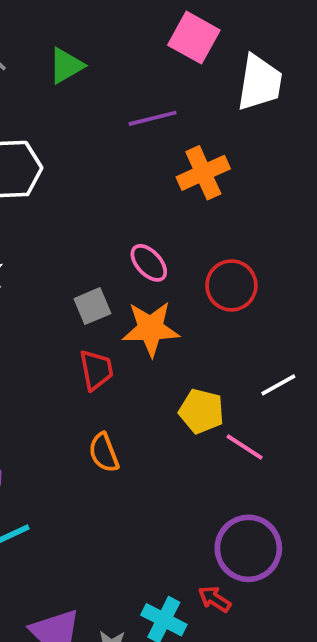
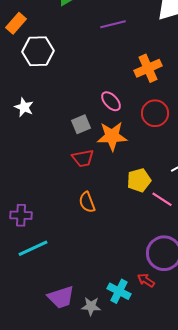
orange cross: (203, 173) -> (148, 68), moved
red trapezoid: (96, 370) -> (83, 158), turned 90
yellow pentagon: (201, 411) -> (139, 180), turned -30

